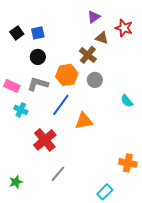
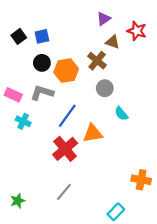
orange hexagon: (67, 75) -> (66, 71), moved
cyan semicircle: (127, 101) -> (121, 114), moved
red cross: (45, 140) -> (65, 149), moved

